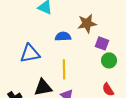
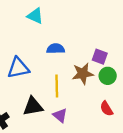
brown star: (87, 23) -> (83, 74), moved

